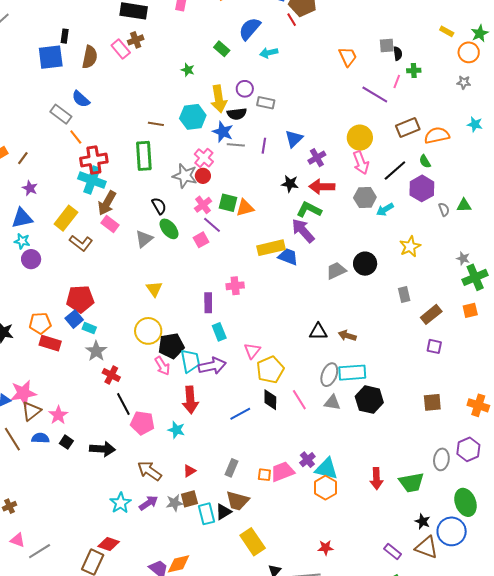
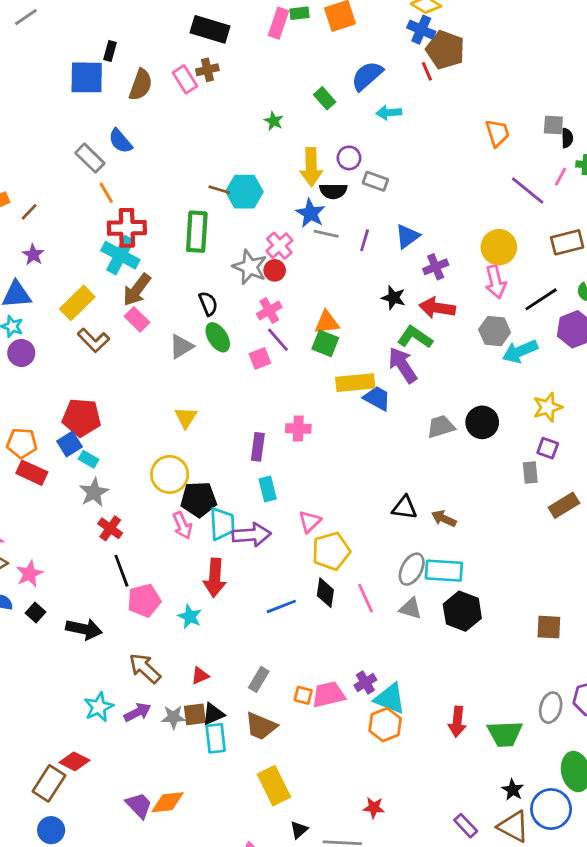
cyan hexagon: (193, 117) -> (244, 192), moved
green square: (228, 203) -> (325, 343), moved
cyan arrow: (385, 210) -> (520, 351), size x1.4
purple square: (434, 346) -> (548, 448), moved
pink pentagon: (142, 423) -> (144, 601), turned -30
black triangle: (224, 512) -> (213, 714), moved

